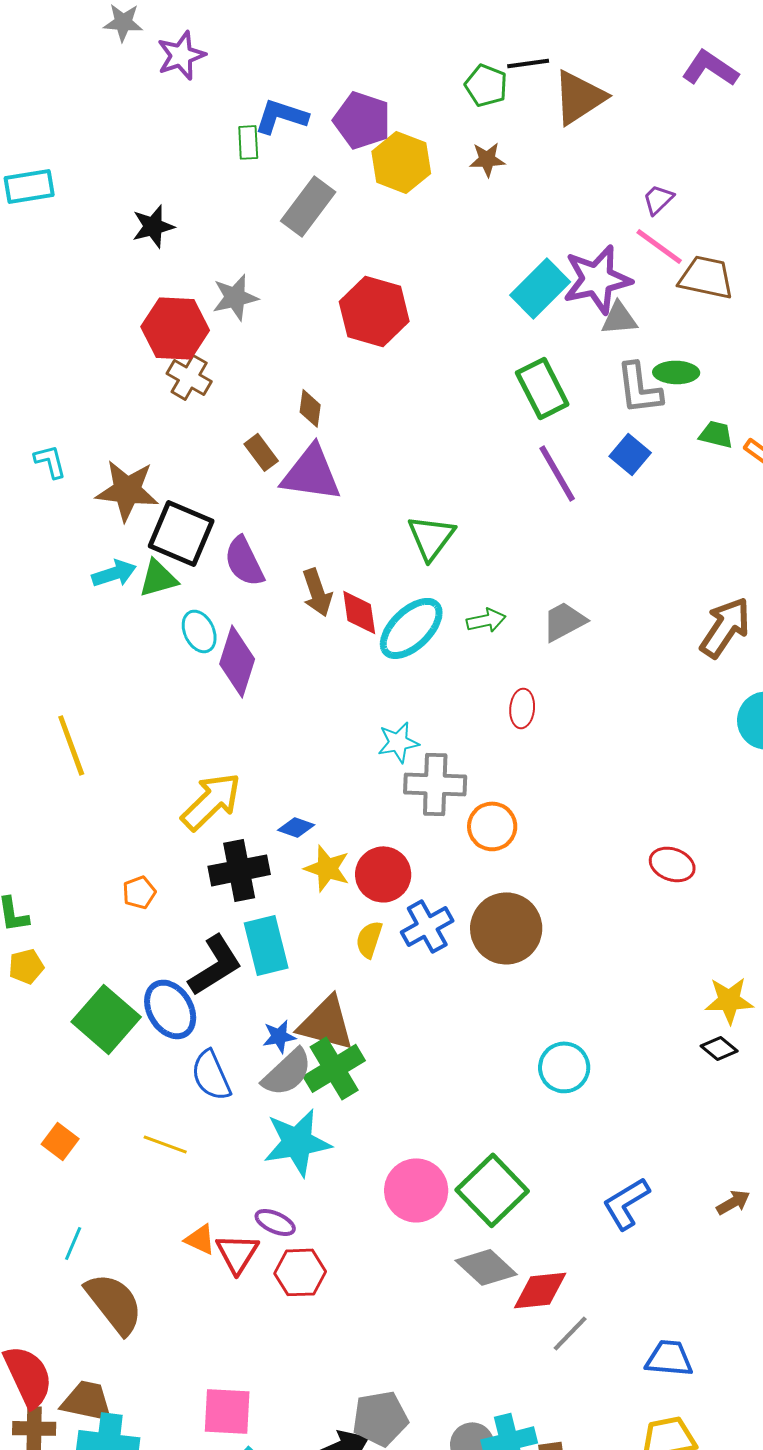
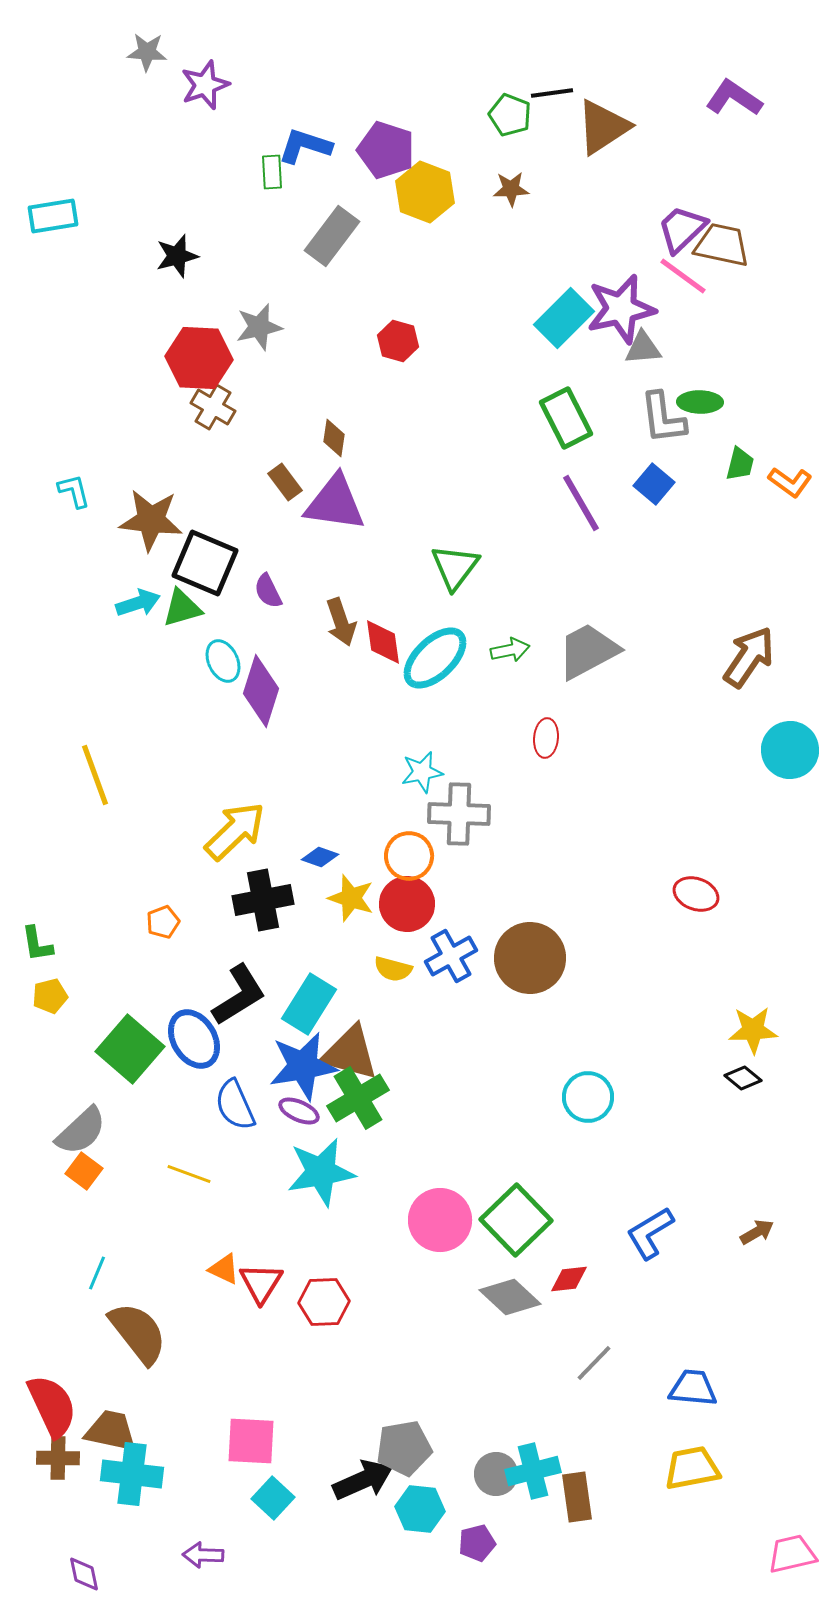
purple trapezoid: (658, 199) -> (682, 229), size x1.6
brown trapezoid: (706, 277) -> (722, 245), moved
red hexagon: (374, 311) -> (398, 341), size x0.6
green trapezoid: (716, 434) -> (740, 464), turned 90
purple semicircle: (244, 561) -> (268, 591), size x0.7
gray trapezoid: (564, 621) -> (588, 651), size x1.4
orange circle: (492, 826) -> (409, 856), moved
yellow semicircle: (369, 939) -> (393, 969), turned -93
cyan rectangle: (266, 945) -> (309, 1004), moved, turned 46
blue star: (279, 1036) -> (303, 1066), size x2.0
gray semicircle: (287, 1072) -> (81, 1131), moved
purple ellipse: (275, 1222) -> (299, 1111), moved
red diamond: (540, 1290) -> (569, 1279), moved, size x0.7

